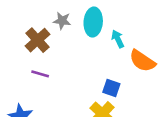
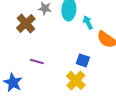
purple line: (40, 74) -> (37, 61), moved

